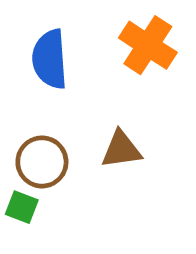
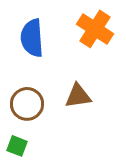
green square: (22, 207) -> (17, 146), moved

